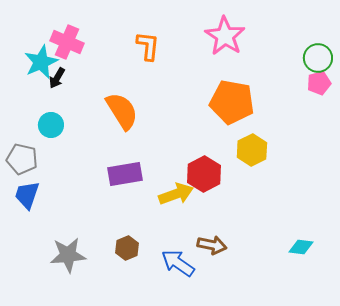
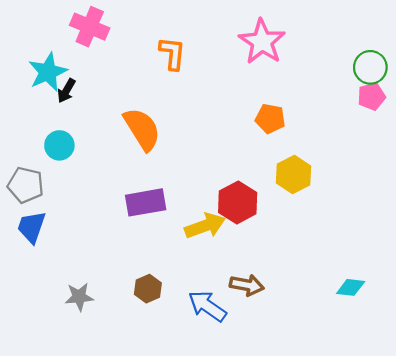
pink cross: (67, 42) -> (90, 27), moved
orange pentagon: (232, 102) -> (270, 119), size x0.6
gray star: (68, 255) -> (79, 297), size x0.7

